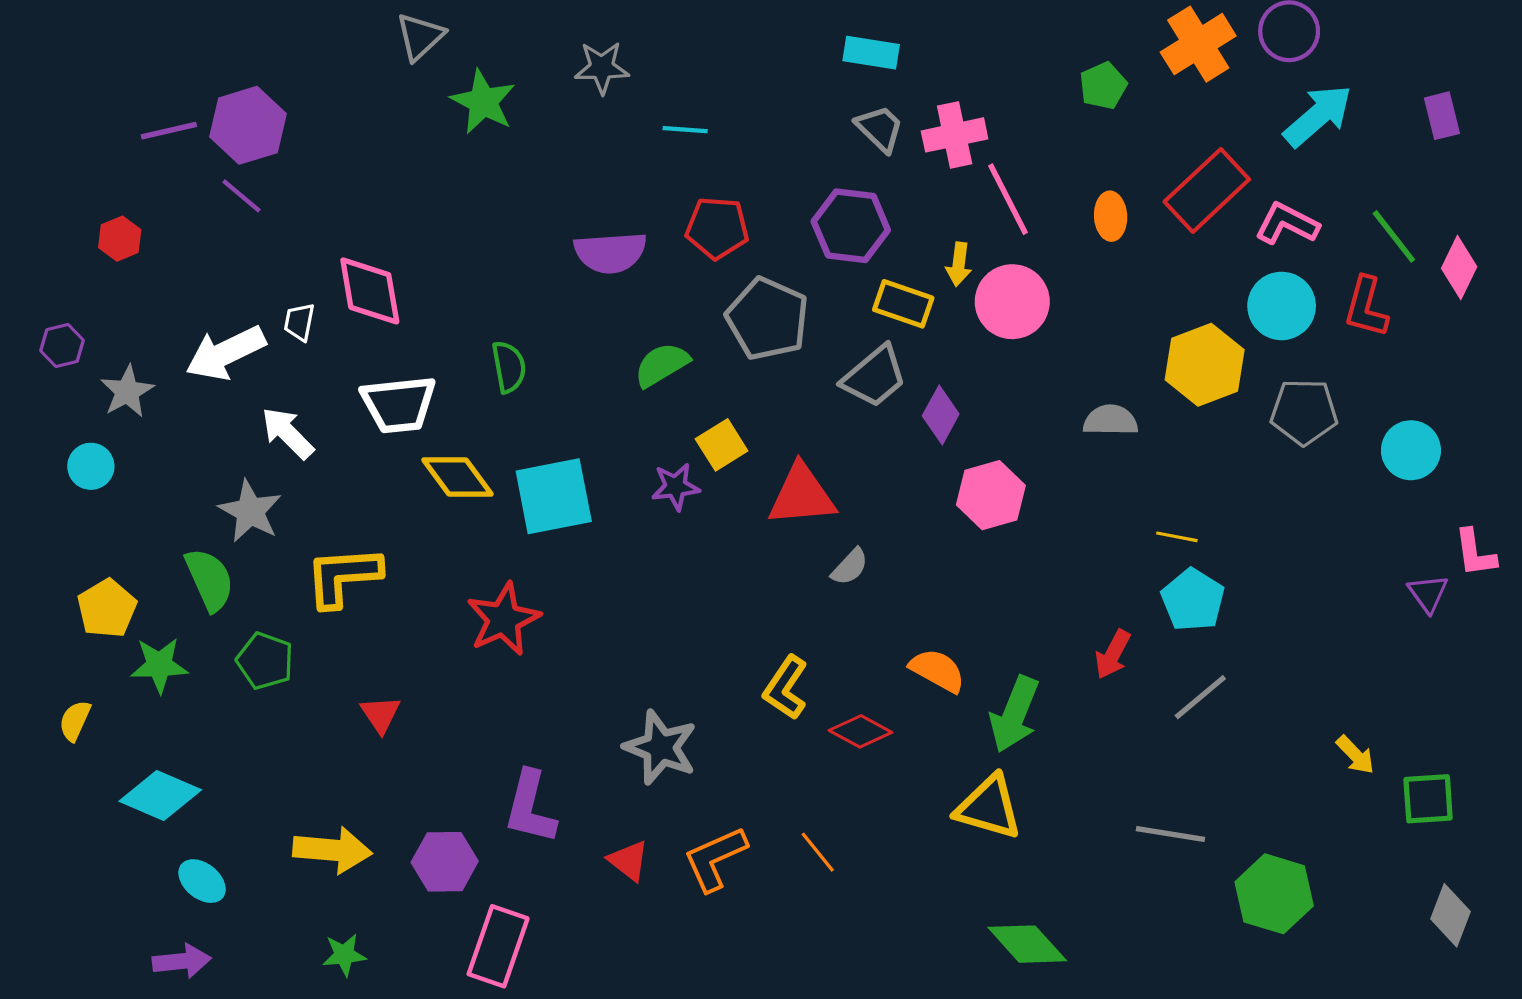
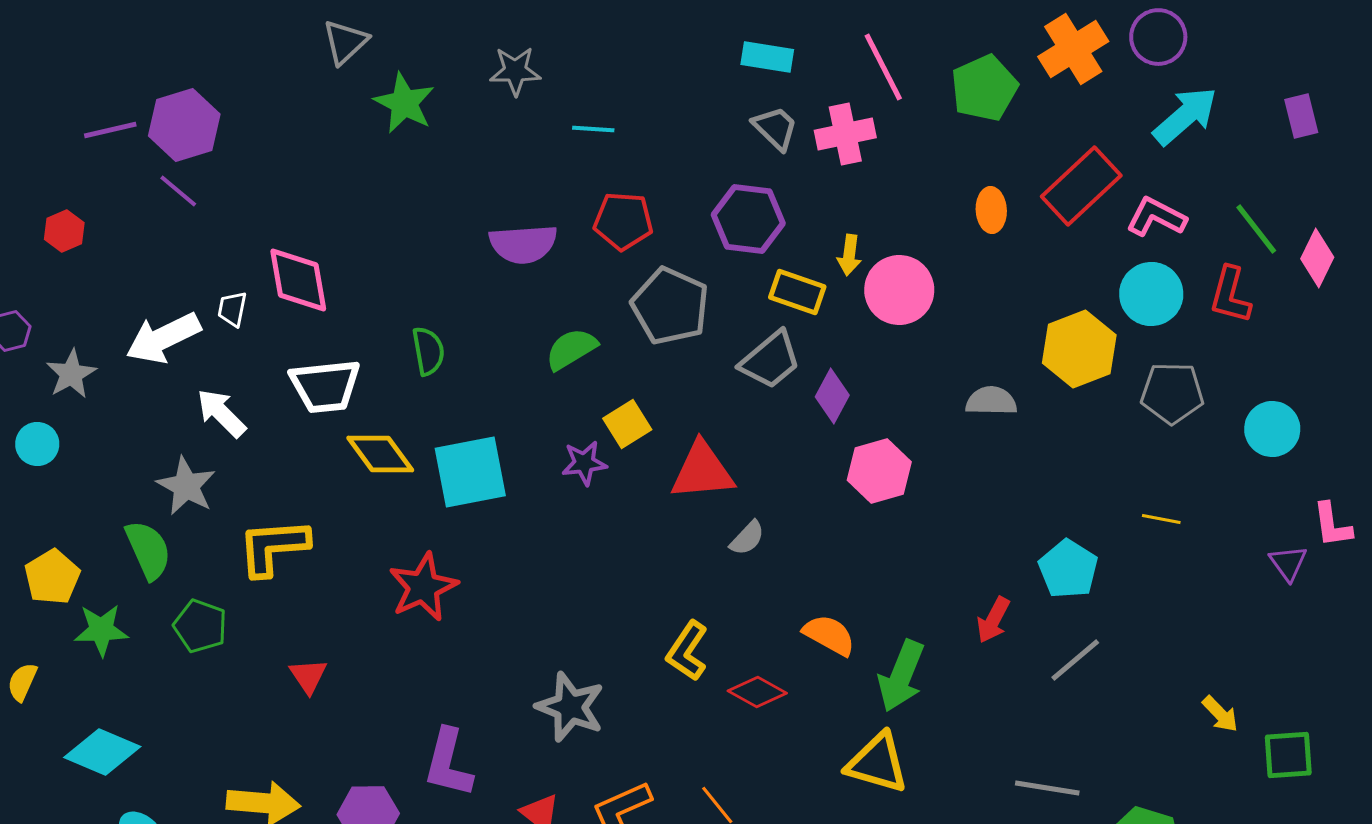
green pentagon: (1103, 86) -> (984, 88), size x1.5
pink line: (1008, 199) -> (883, 67), moved
yellow line: (1177, 537) -> (1161, 519), moved

